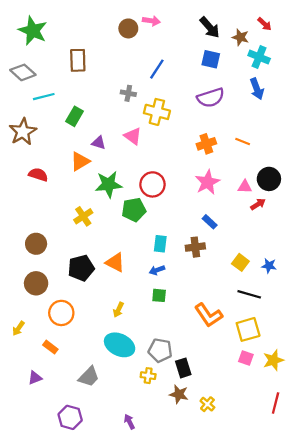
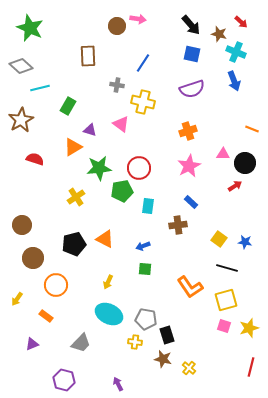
brown rectangle: (78, 60) -> (88, 56), moved
orange line: (243, 142) -> (252, 129), moved
pink triangle: (245, 187) -> (223, 154), moved
brown circle: (36, 244) -> (22, 225), moved
cyan rectangle: (160, 244) -> (148, 206), moved

